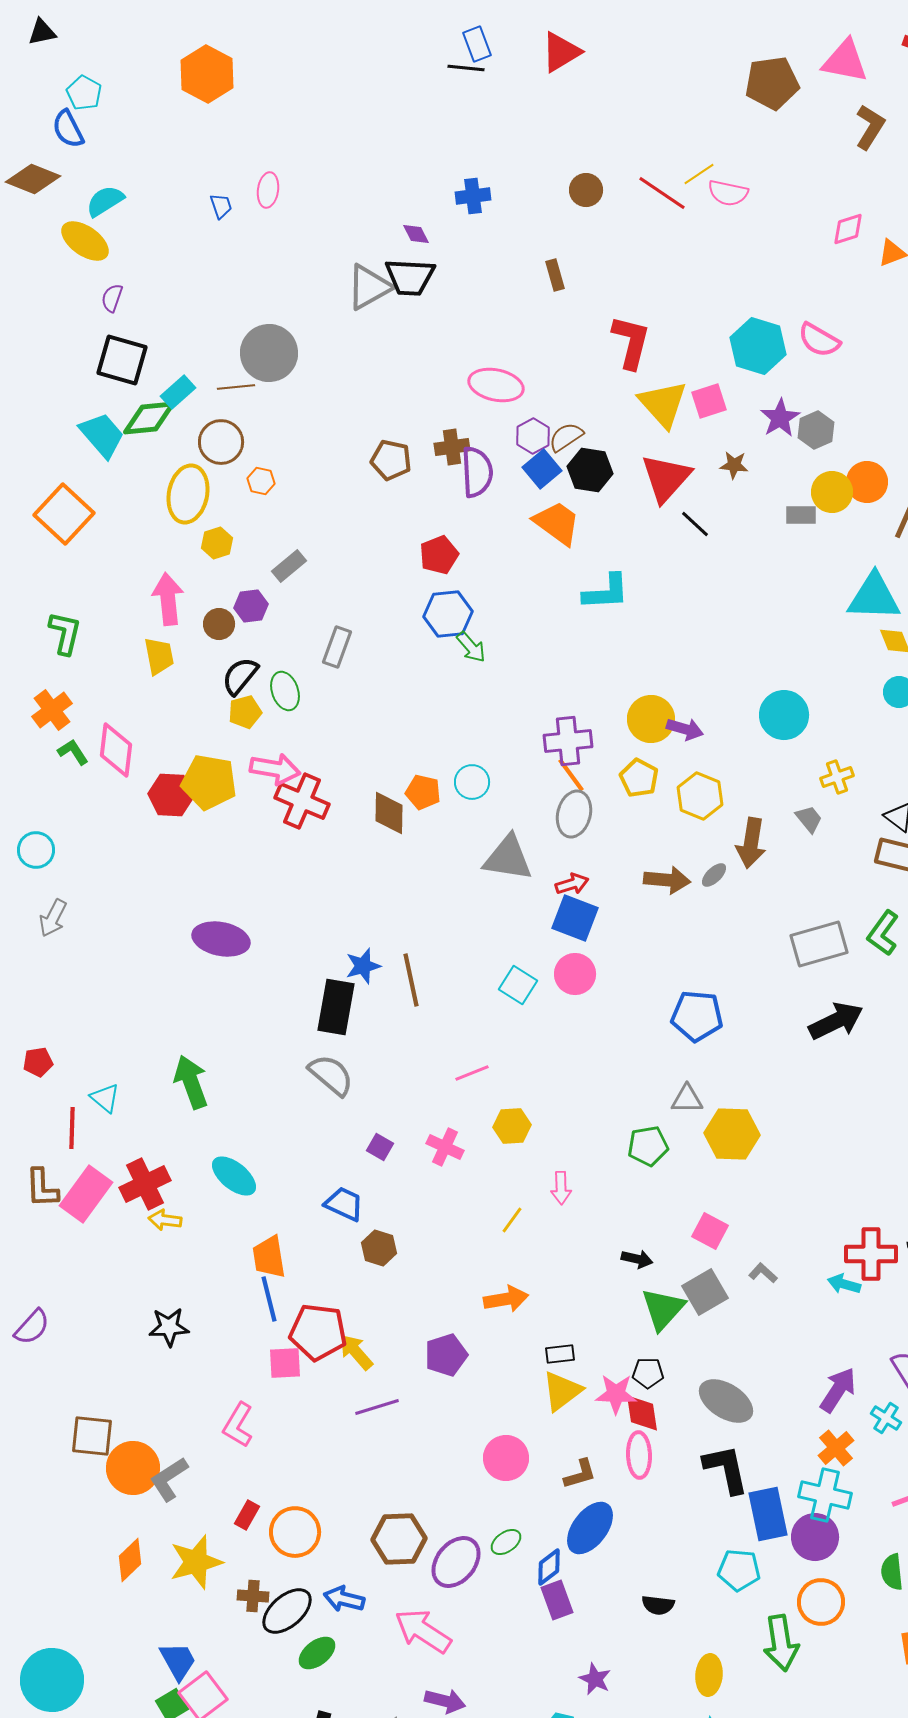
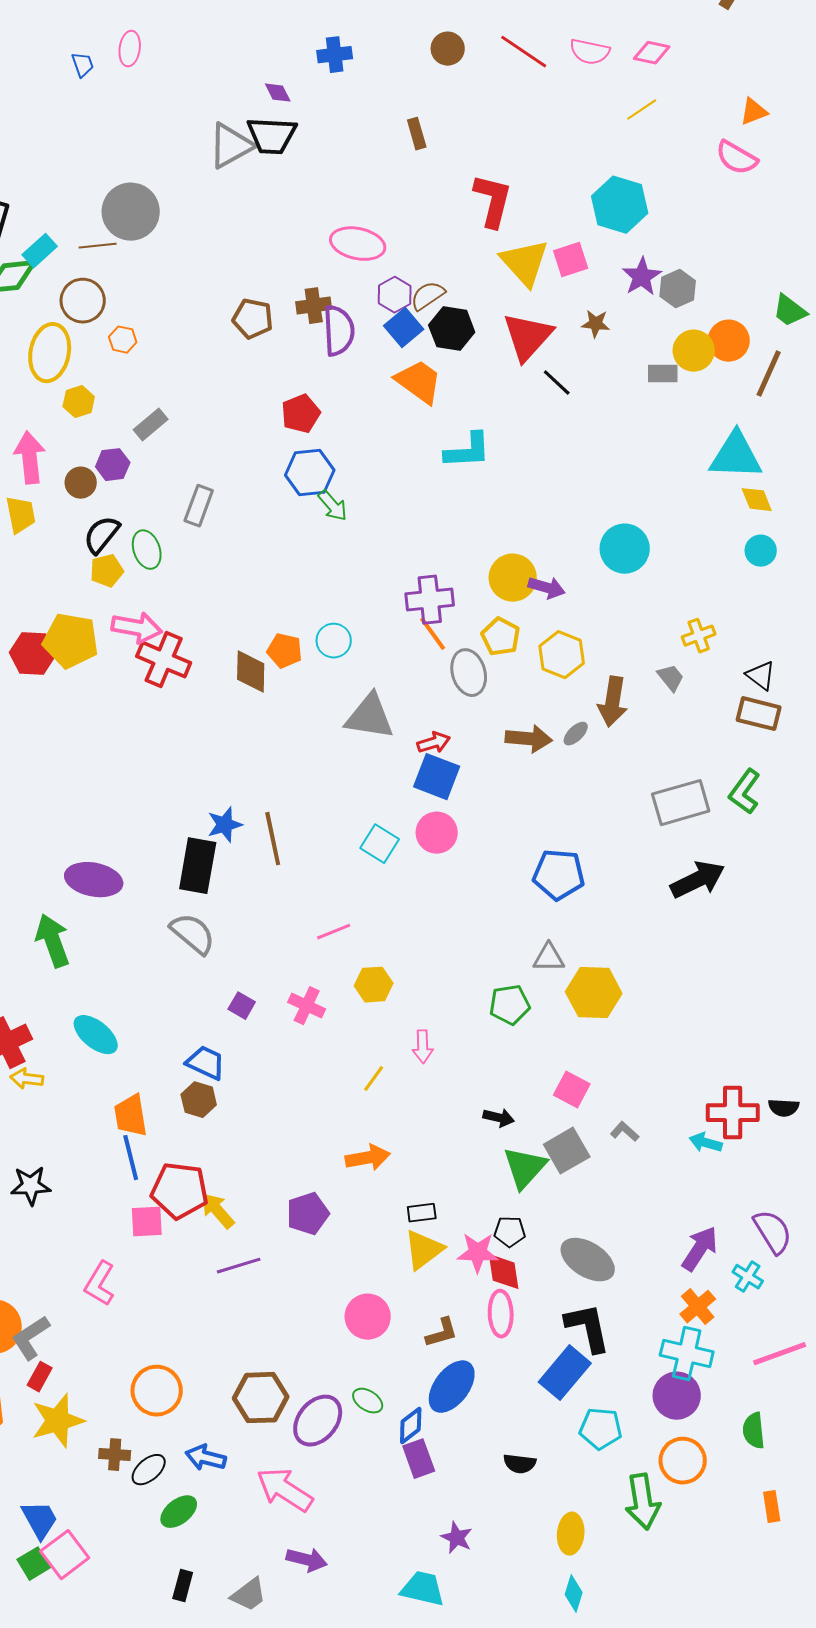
yellow line: (699, 174) -> (642, 110), moved
pink diamond: (848, 229) -> (652, 53), moved, turned 30
pink semicircle: (819, 340) -> (737, 158), moved
cyan circle: (784, 715) -> (625, 549), moved
gray ellipse: (574, 814) -> (469, 673), moved, turned -30
purple ellipse: (221, 939) -> (94, 880), moved
brown hexagon: (379, 1248) -> (199, 1100), moved
blue rectangle: (768, 1514) -> (565, 1373), moved, turned 52
red rectangle: (247, 1515) -> (40, 1377), moved
green ellipse: (506, 1542) -> (368, 1401), turned 68
black ellipse: (287, 1611) -> (149, 1470), size x0.7

